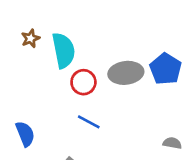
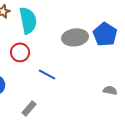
red circle: (83, 82) -> (20, 52), moved

